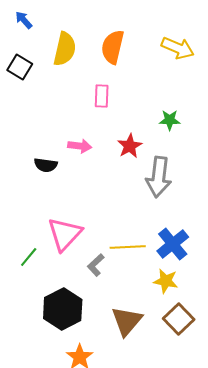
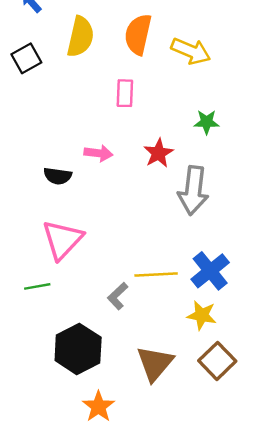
yellow arrow: (178, 48) -> (191, 51), moved
black square: (20, 67) -> (26, 58), turned 30
pink triangle: (65, 234) -> (62, 240), moved
green line: (29, 257) -> (37, 286), turned 40

